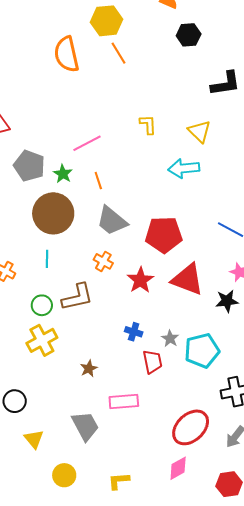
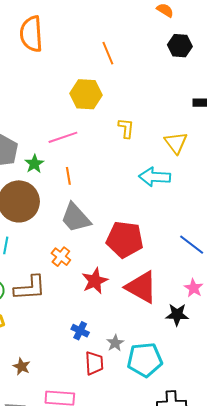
yellow hexagon: (107, 21) -> (86, 94), moved
orange semicircle: (67, 54) -> (31, 34), moved
brown star: (89, 369) -> (22, 366), moved, turned -30

